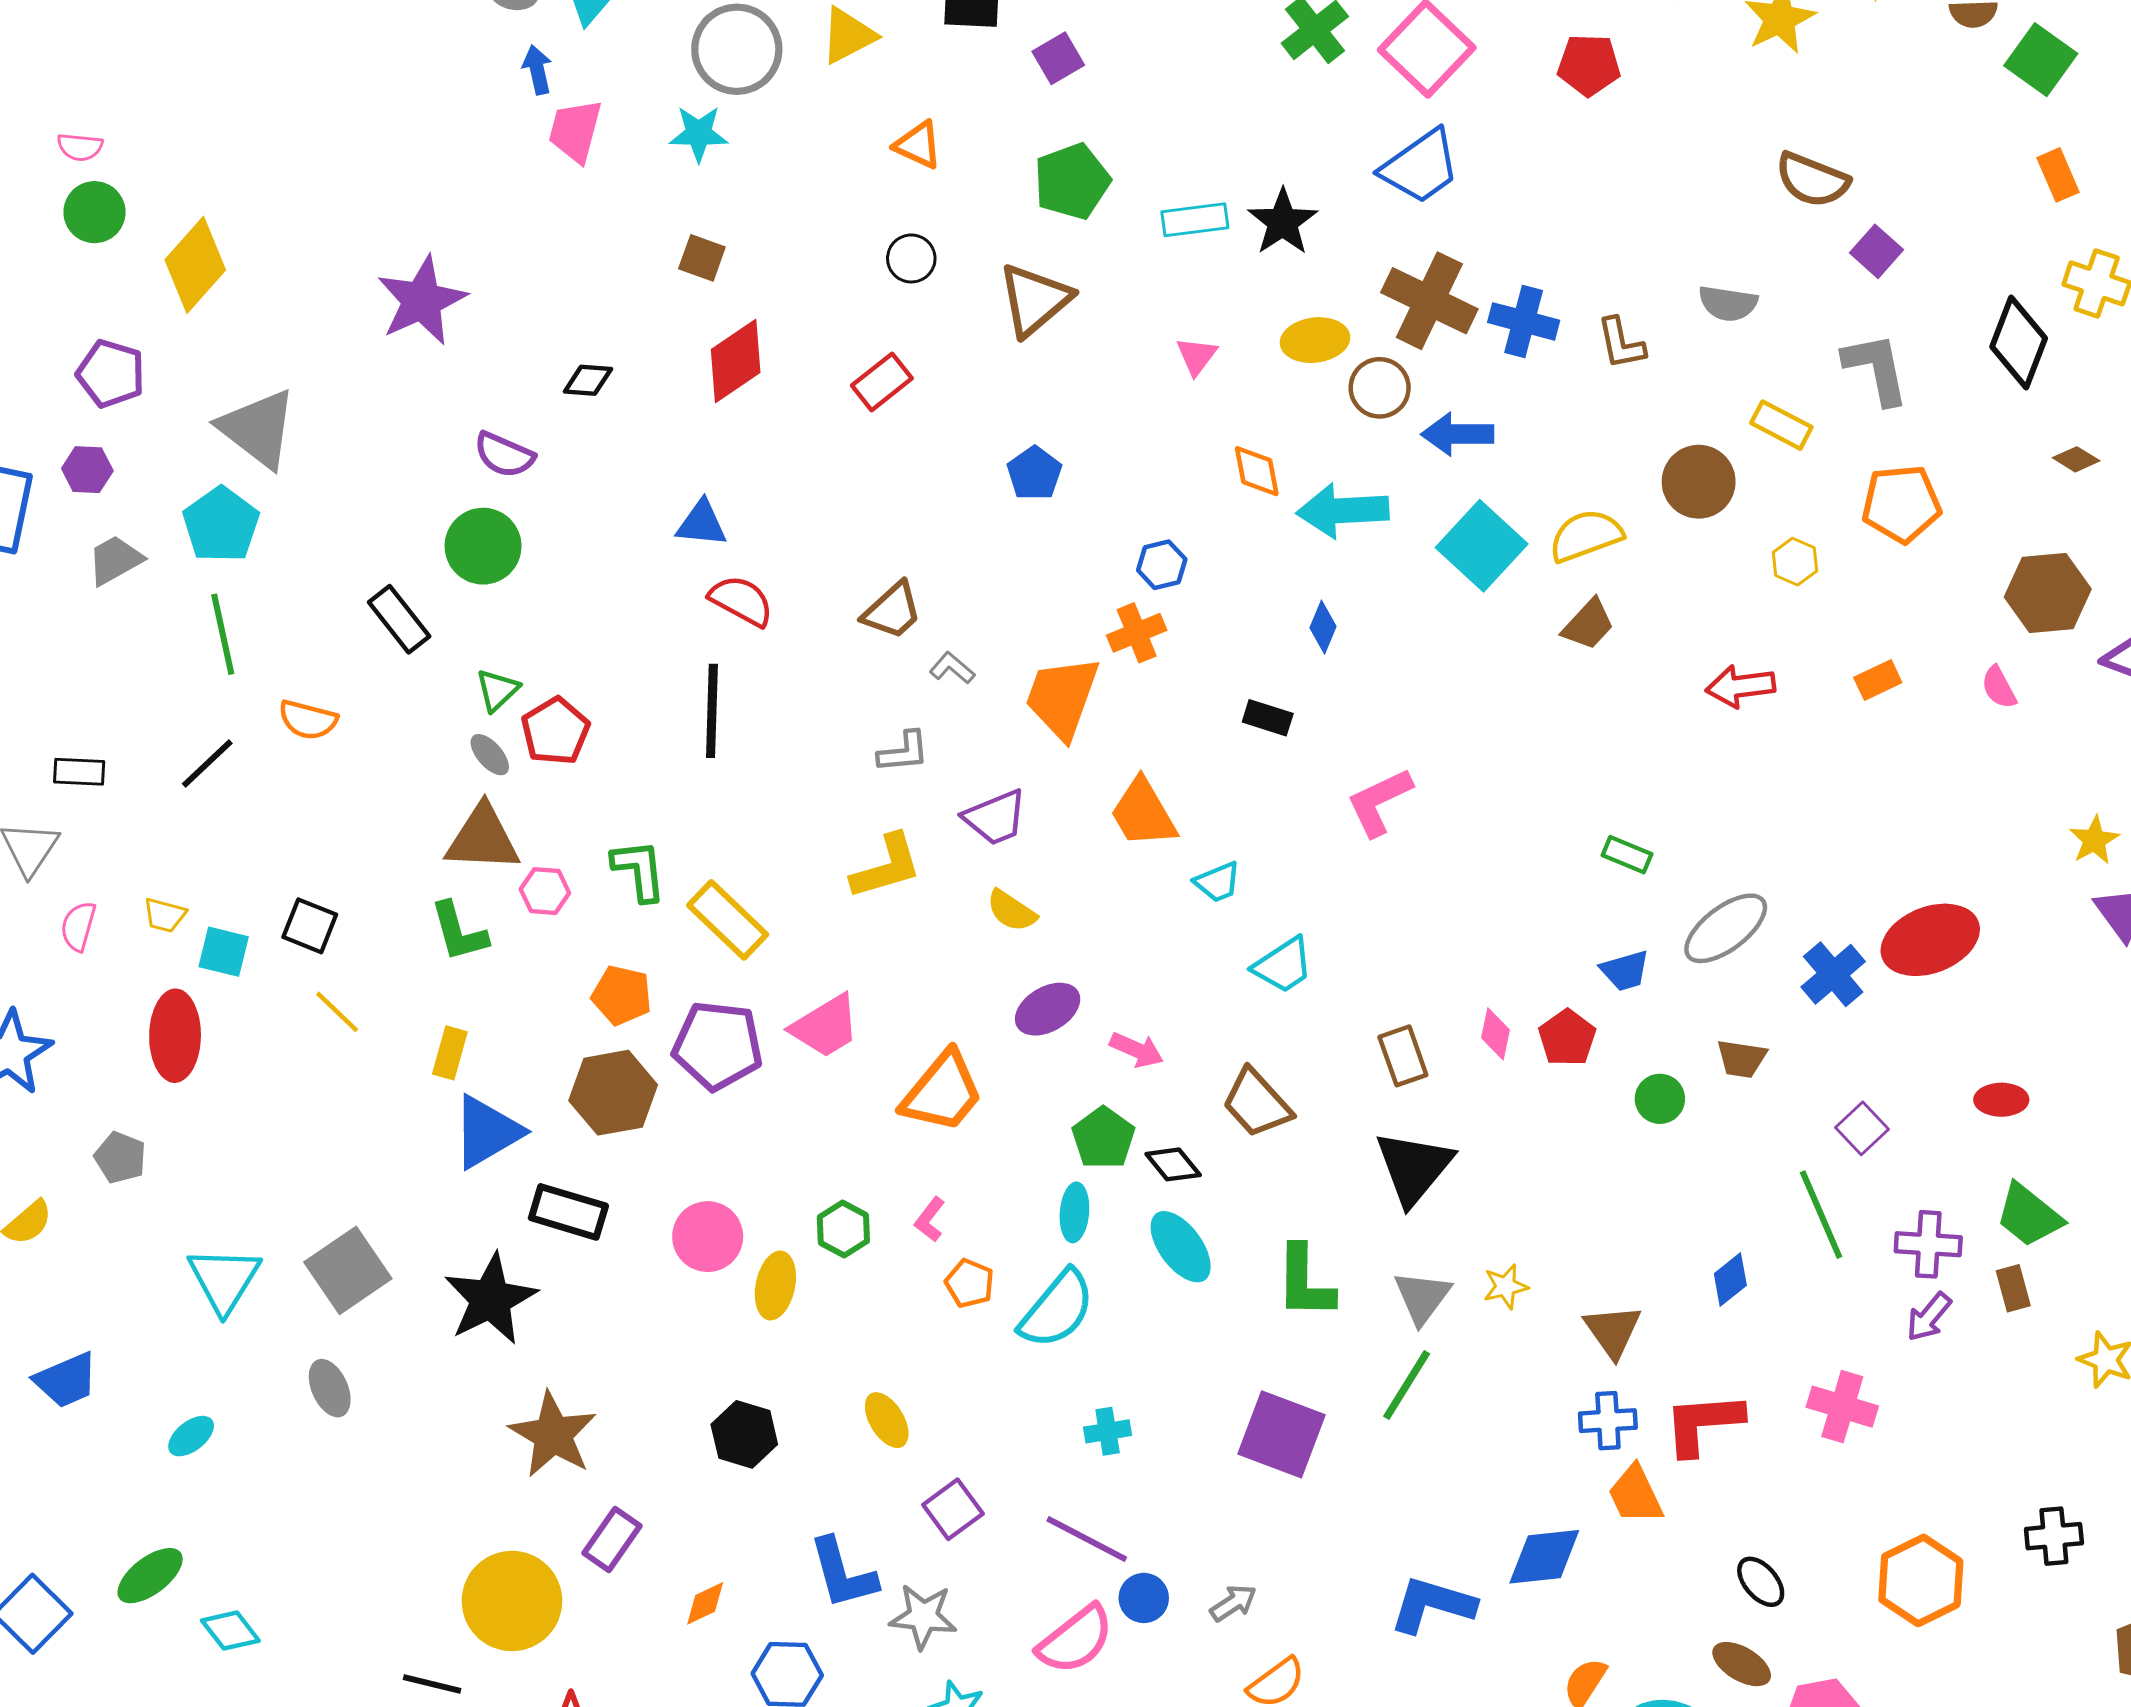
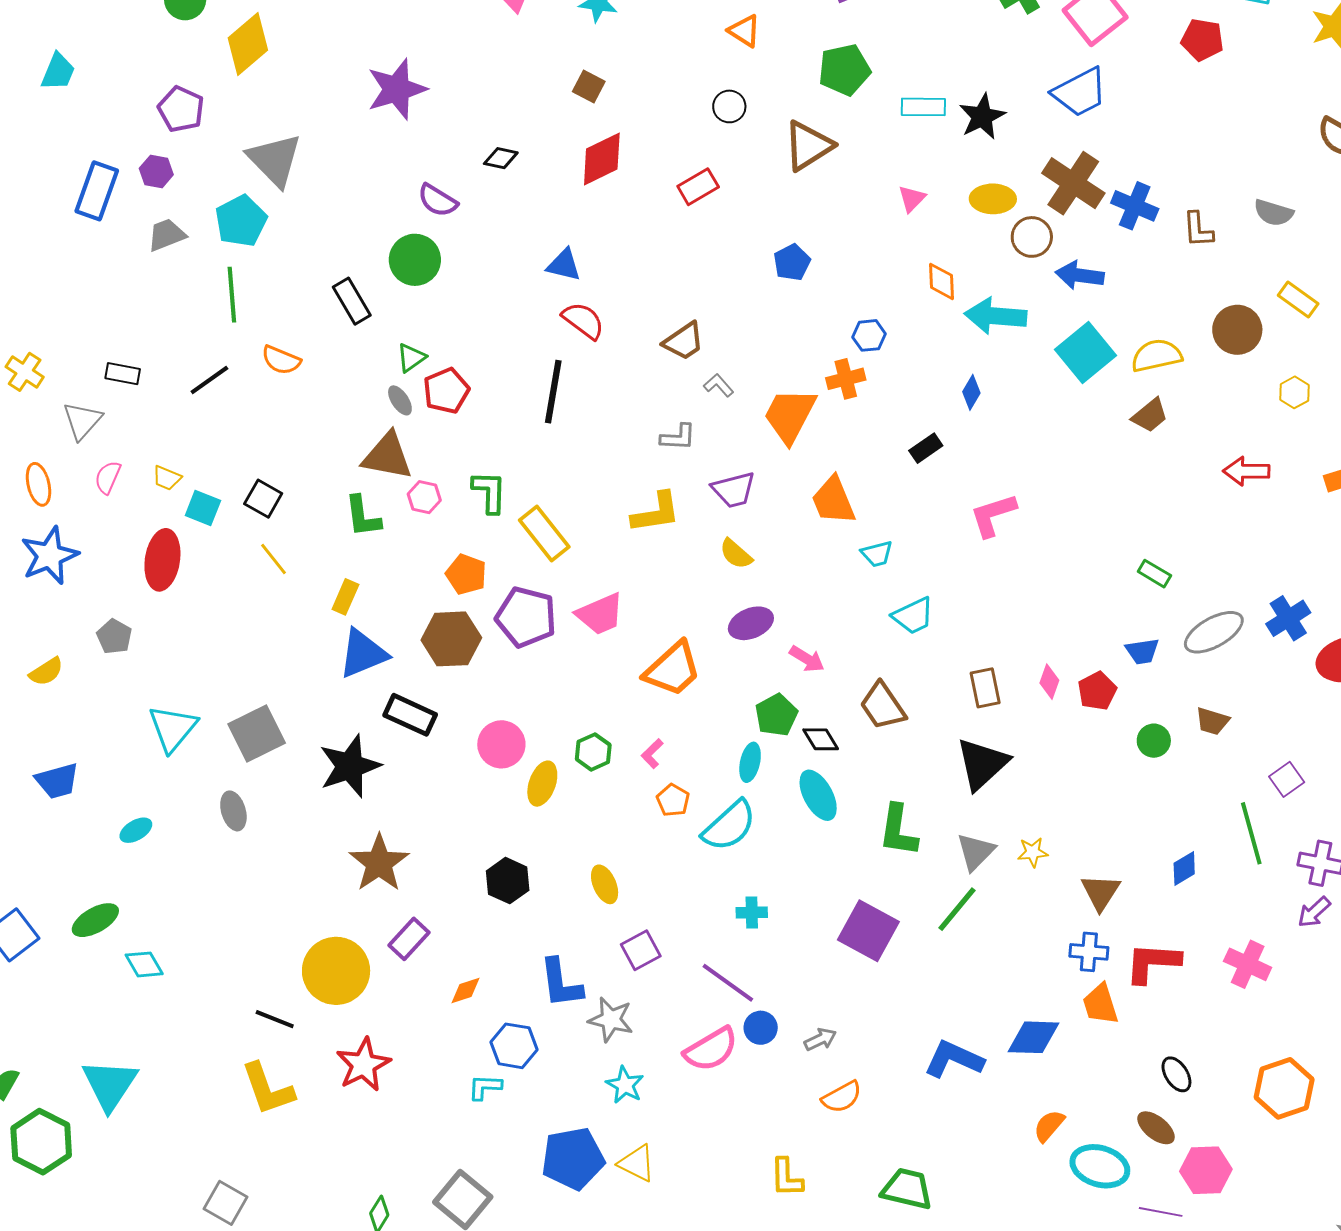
black rectangle: (1268, 718) -> (926, 448), turned -60
blue cross: (1833, 974) -> (1288, 618), moved

